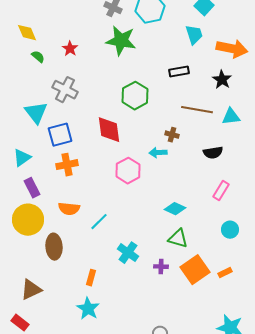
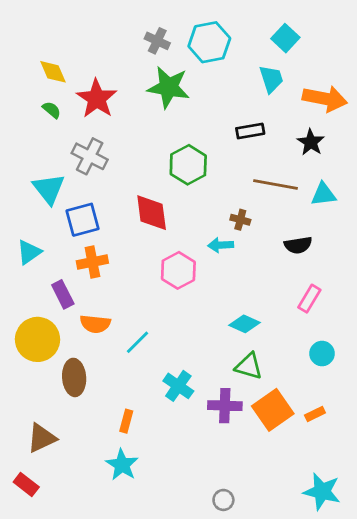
yellow diamond: (27, 33) -> (53, 72), moved
red star: (70, 49) -> (97, 99), size x1.8
purple rectangle: (32, 188) -> (63, 294), moved
purple cross: (161, 267) -> (225, 406), size x1.6

